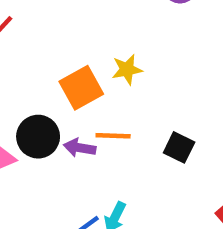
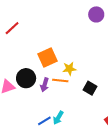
yellow star: (127, 69) -> (69, 69), moved
purple arrow: (80, 148) -> (45, 85), turned -88

